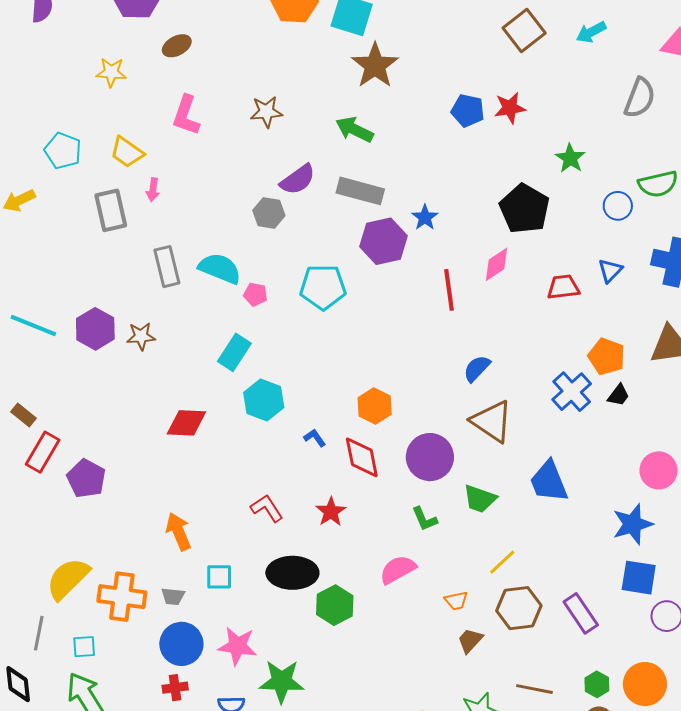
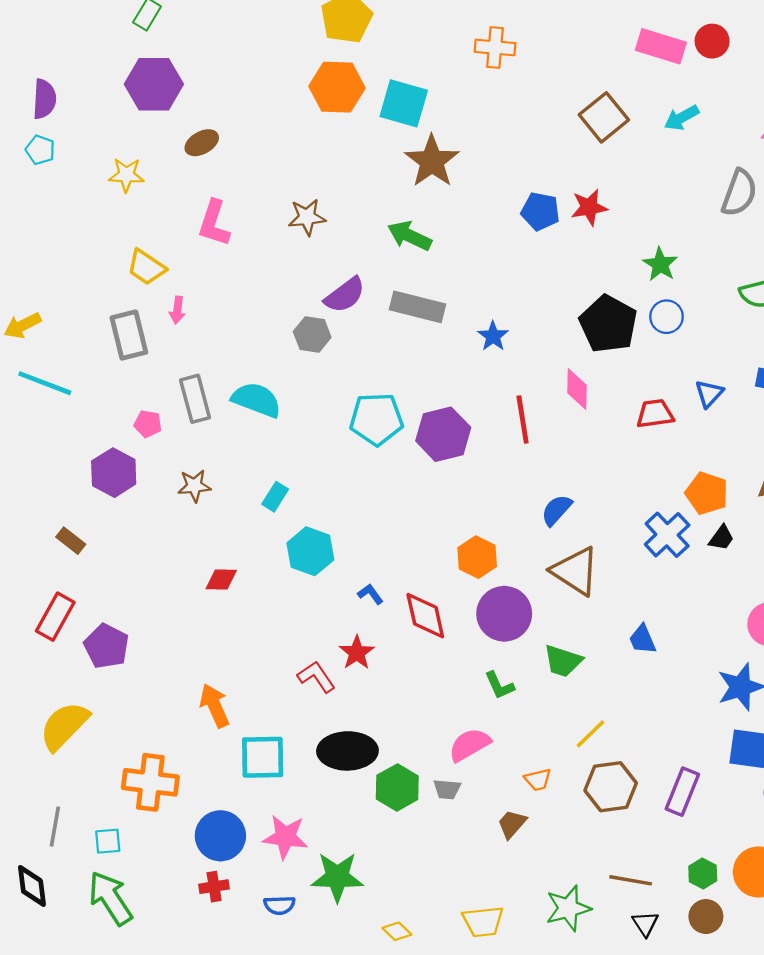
cyan pentagon: (63, 151) -> (40, 150), moved, size x0.7
blue circle: (618, 206) -> (667, 317), moved
purple hexagon: (384, 241) -> (443, 434), moved
pink diamond: (496, 264) -> (577, 389), turned -54
pink pentagon: (255, 294) -> (148, 424), moved
cyan line: (33, 325) -> (45, 383), moved
brown star: (141, 336) -> (194, 486), moved
cyan rectangle: (234, 352) -> (275, 497), size x0.7
orange hexagon: (375, 406) -> (477, 557), moved
brown rectangle: (24, 415) -> (71, 541), moved
red diamond: (186, 423) -> (221, 580), size x0.7
blue trapezoid: (549, 482) -> (642, 639), size x0.6
red star: (331, 512) -> (357, 653), moved
cyan square: (219, 577) -> (263, 757), size x1.5
yellow semicircle: (68, 579) -> (64, 726), moved
gray trapezoid: (173, 596) -> (447, 789), moved
purple rectangle: (581, 613) -> (682, 792), turned 57
brown trapezoid: (470, 641) -> (512, 824), moved

